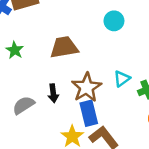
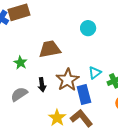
green star: (15, 50) -> (20, 63), moved
blue rectangle: (89, 113) -> (84, 95), moved

